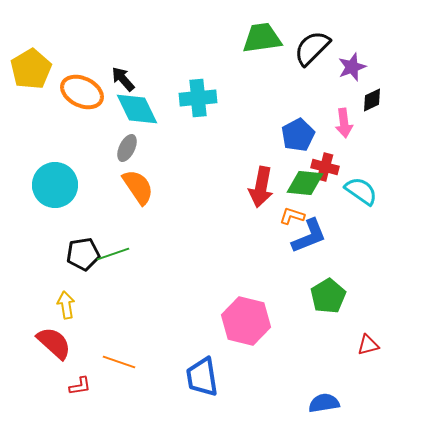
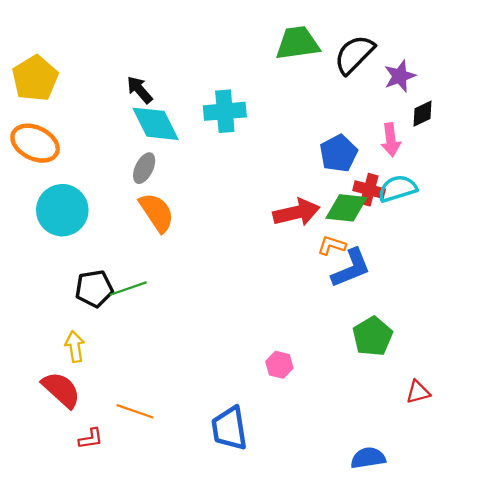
orange ellipse: (82, 92) -> (35, 143), moved
red arrow: (261, 187) -> (296, 212), turned -114
cyan semicircle: (361, 191) -> (398, 189), moved, turned -52
pink hexagon: (246, 321) -> (279, 365), size x0.5

